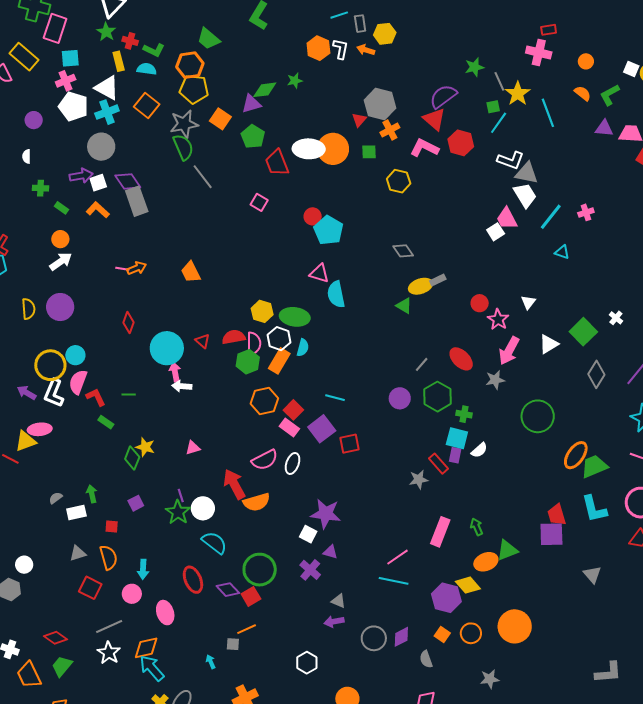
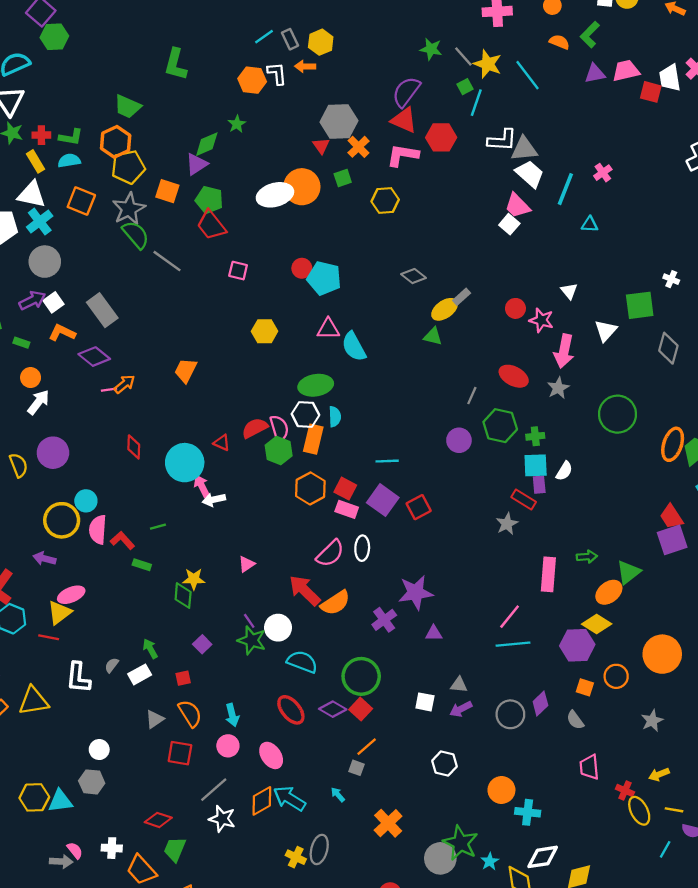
green star: (474, 67) -> (431, 49), turned -30
red trapezoid: (277, 163) -> (211, 225), moved
purple diamond: (128, 181) -> (94, 357), moved
orange trapezoid: (191, 272) -> (186, 370), turned 70
yellow hexagon: (262, 311) -> (265, 331), moved
green square: (583, 332) -> (640, 305), turned -36
white L-shape: (54, 393) -> (78, 678), moved
green arrow: (477, 527) -> (587, 557), turned 126
white square: (308, 534) -> (425, 702), moved
purple cross: (310, 570) -> (384, 620), moved, turned 30
gray square: (233, 644) -> (357, 768), turned 32
cyan arrow: (152, 668) -> (289, 799), moved

